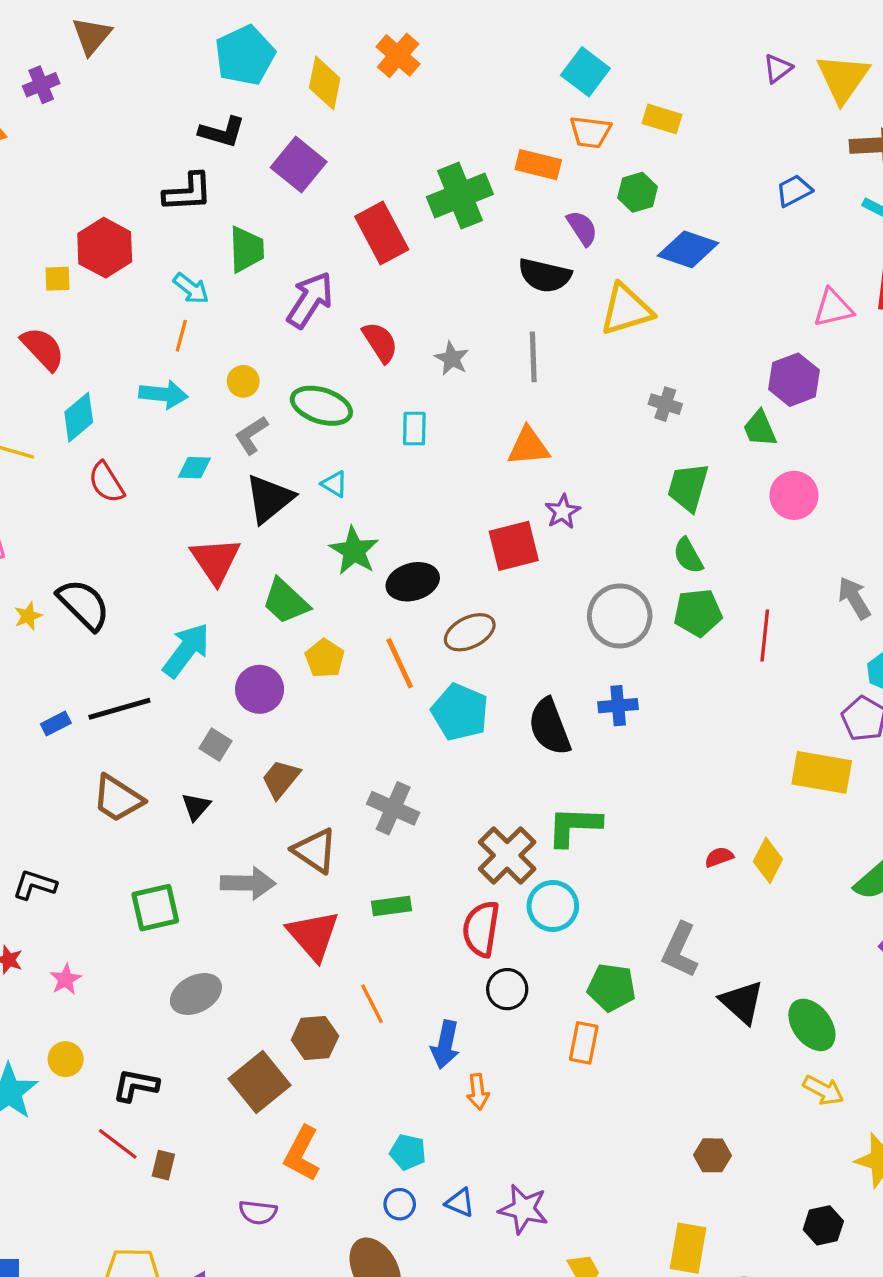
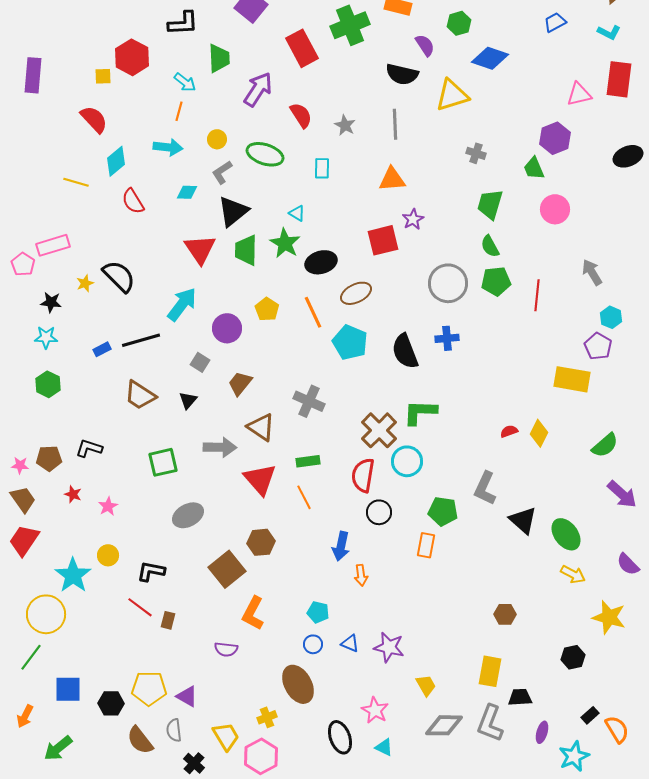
cyan triangle: (334, 484) -> (297, 213), moved
green trapezoid: (286, 601) -> (246, 250), moved, turned 48
orange line: (372, 1004) -> (304, 497), moved

